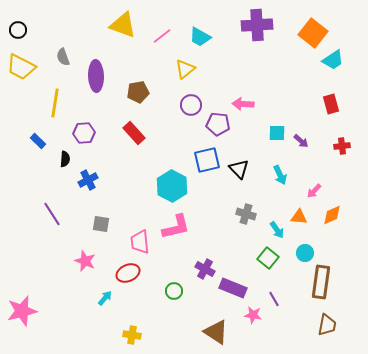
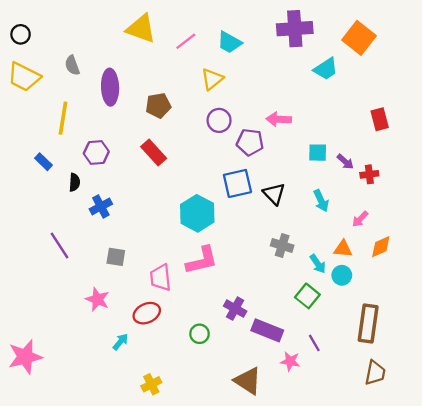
cyan trapezoid: (333, 60) -> (326, 69), moved
red cross: (342, 146) -> (369, 174), moved
cyan circle: (305, 253) -> (342, 275), moved
yellow cross: (132, 335) -> (151, 384), turned -36

